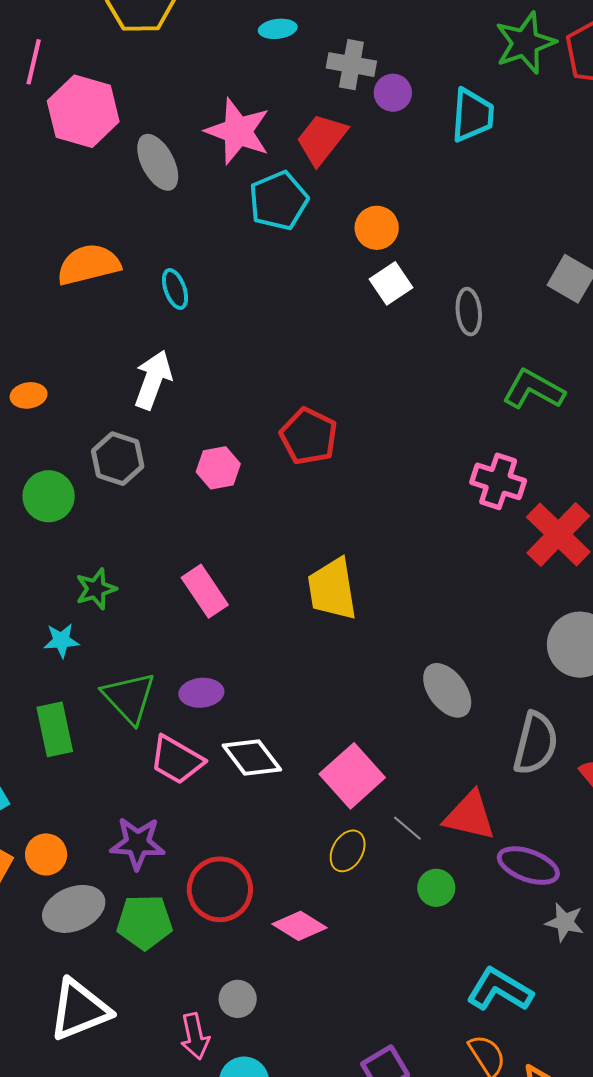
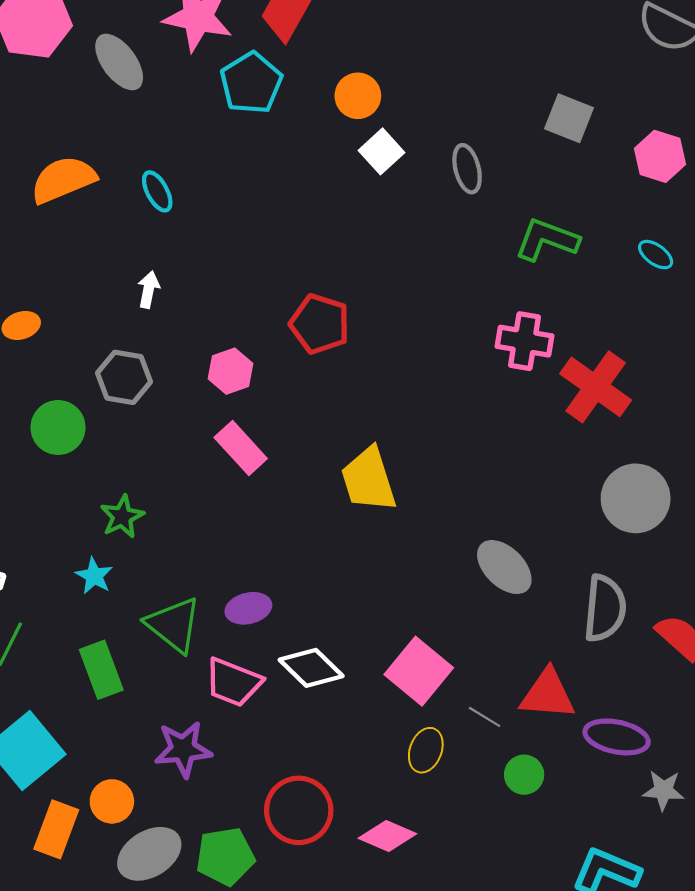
white arrow: (153, 380) -> (149, 290), size x0.6
pink rectangle: (205, 591) -> (241, 448), moved
cyan star: (61, 640) -> (94, 576), turned -30
purple star: (138, 843) -> (183, 749), moved

